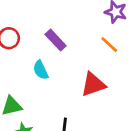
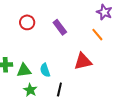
cyan semicircle: (41, 70) -> (45, 70), moved

